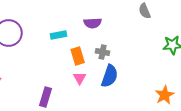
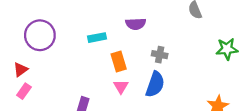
gray cross: (103, 52) -> (160, 55), moved

